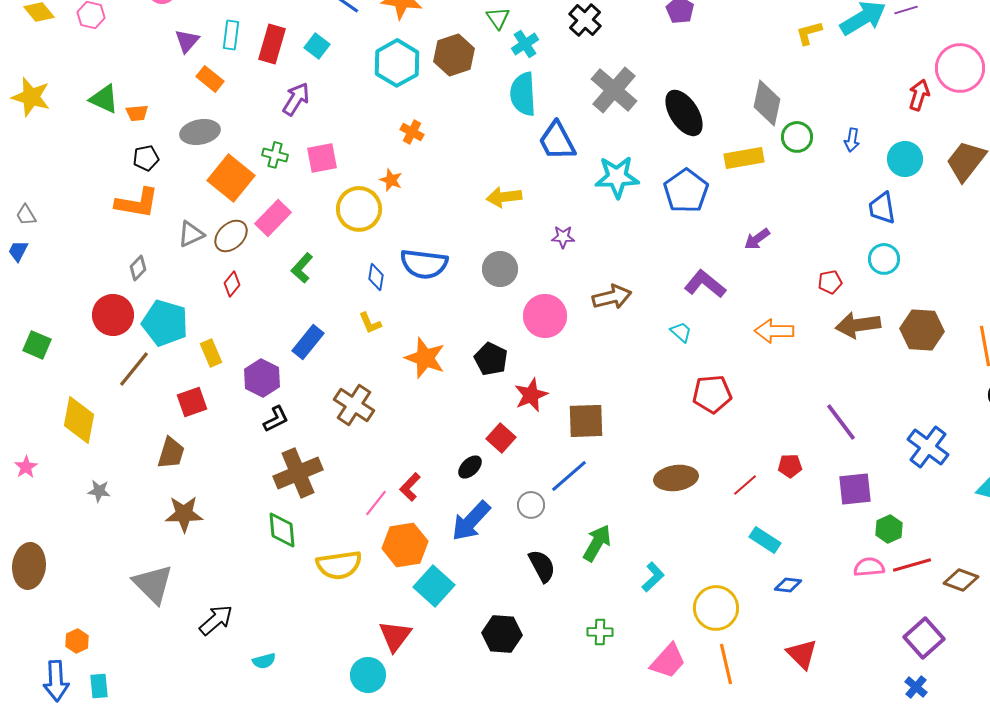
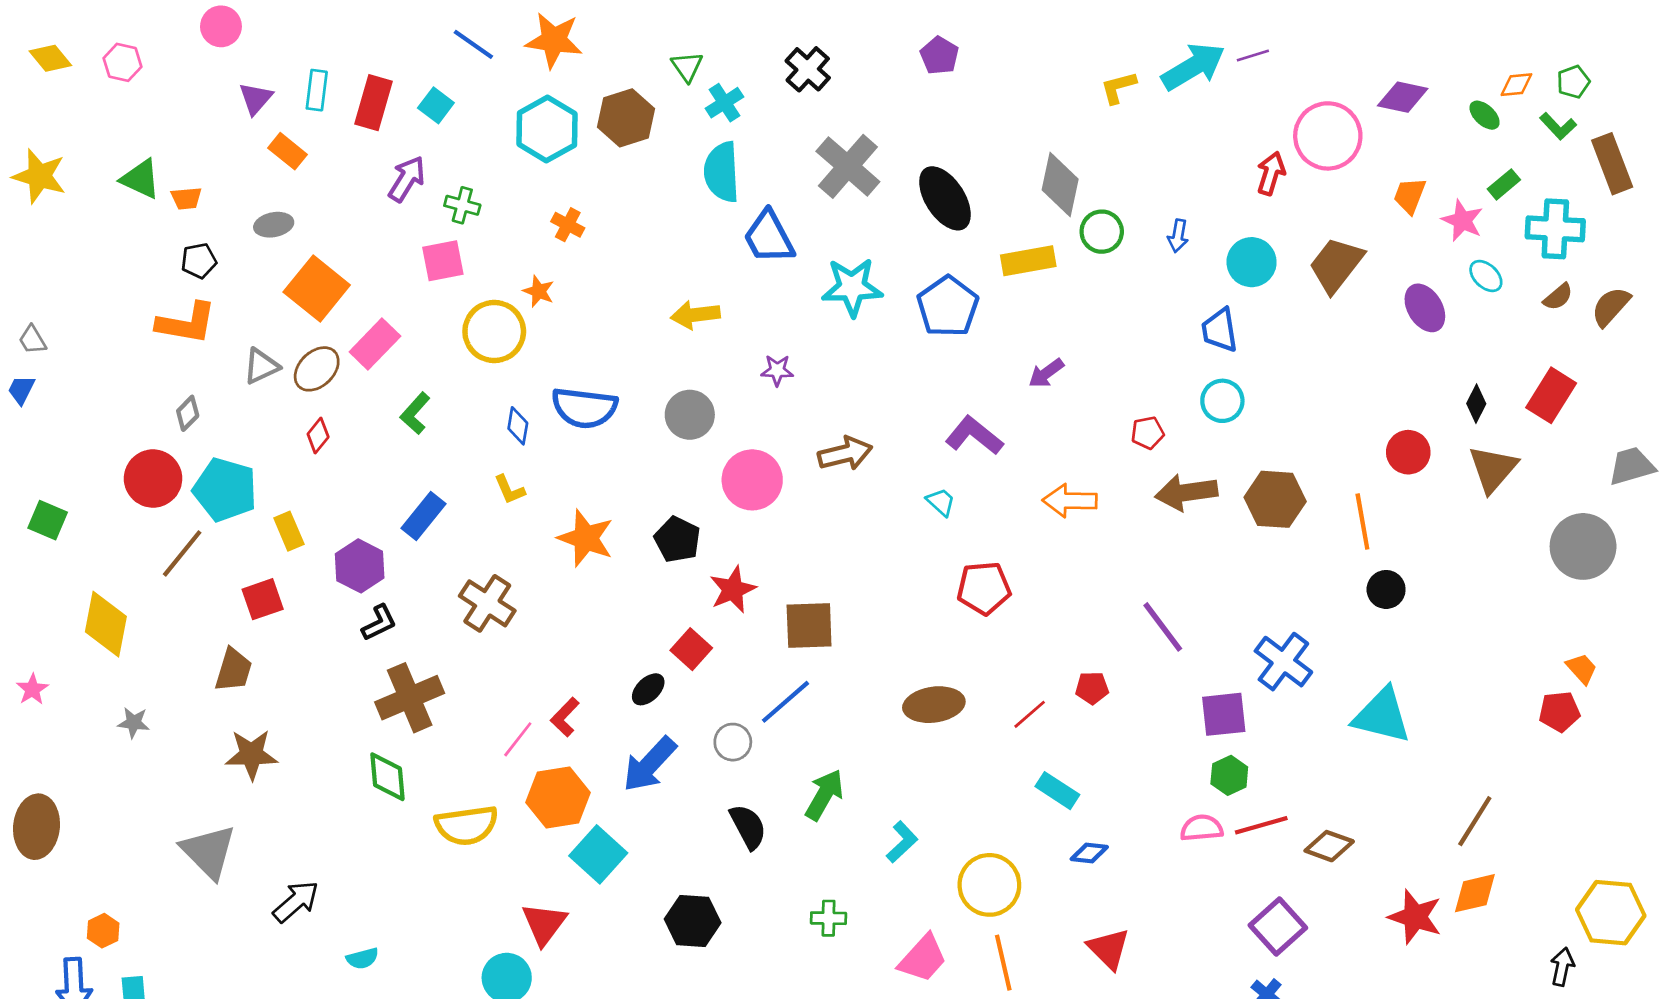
gray ellipse: (200, 132) -> (274, 225), size x0.7
green cross: (275, 155) -> (462, 205), moved
purple square: (855, 489) -> (1224, 714), moved

